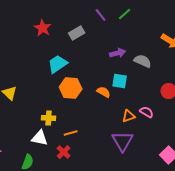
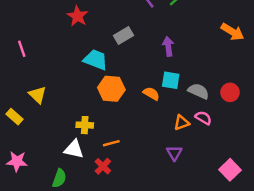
gray rectangle: (77, 33) -> (123, 35), moved
purple arrow: (118, 53) -> (168, 46), turned -84
gray semicircle: (143, 61) -> (199, 91), moved
cyan trapezoid: (58, 64) -> (96, 60), turned 55
purple triangle: (123, 141) -> (174, 153), size x0.6

